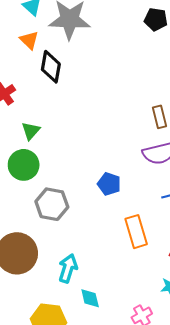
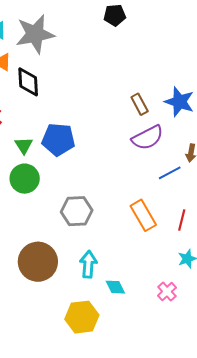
blue pentagon: (109, 184) -> (58, 139), moved, size x1.5
gray hexagon: (52, 204) -> (77, 211), moved

